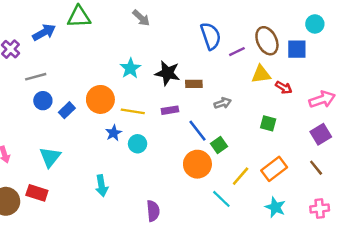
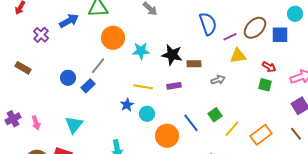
brown ellipse: (267, 41) -> (255, 28), turned 70
cyan star: (130, 68) -> (141, 51), turned 30
yellow triangle: (261, 74) -> (238, 56), moved
gray line: (36, 77) -> (98, 66), moved, turned -36
orange circle: (100, 99) -> (113, 38), moved
green square: (268, 123) -> (265, 85), moved
blue line: (197, 131) -> (191, 123), moved
orange circle: (197, 164) -> (167, 136), moved
yellow line: (241, 176) -> (232, 129), moved

